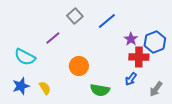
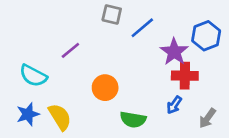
gray square: (75, 16) -> (112, 14), moved, turned -35
purple star: (131, 39) -> (174, 52), size x1.5
blue hexagon: (155, 42) -> (206, 36), moved
yellow semicircle: (45, 88) -> (60, 117), size x1.5

